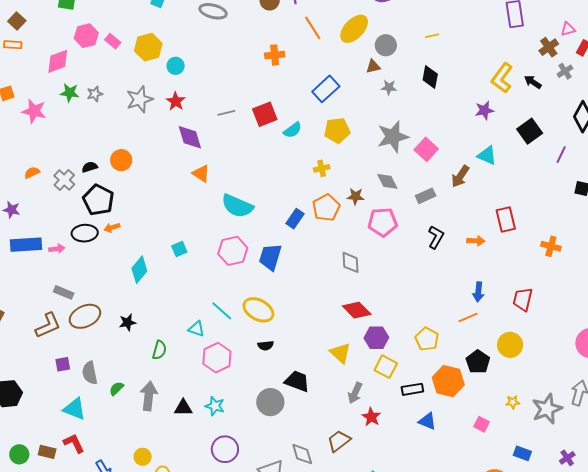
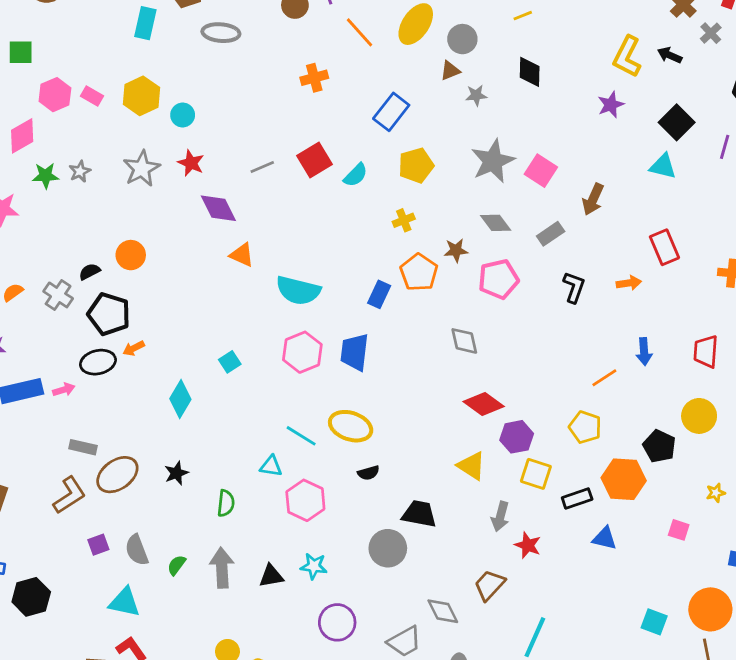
cyan triangle: (487, 155) -> (663, 166), moved
orange line: (468, 318) -> (604, 378), moved

